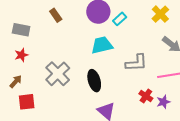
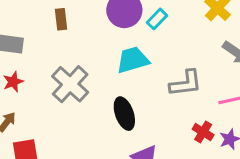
brown rectangle: (56, 15) -> (61, 19), turned 32
gray cross: (58, 74) -> (70, 84), moved

